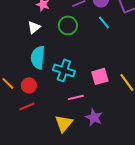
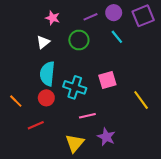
pink square: (100, 76) -> (107, 80), moved
red circle: (29, 85) -> (46, 98), moved

